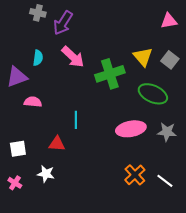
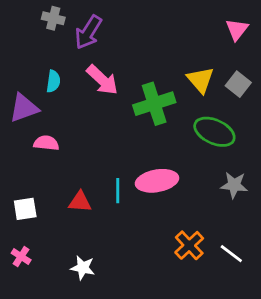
pink triangle: (169, 21) -> (237, 29), turned -42
cyan line: (76, 120) -> (118, 191), moved
pink ellipse: (131, 129) -> (157, 181), moved
white star: (46, 174) -> (83, 268), moved

